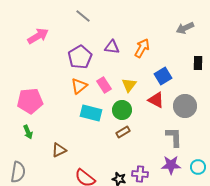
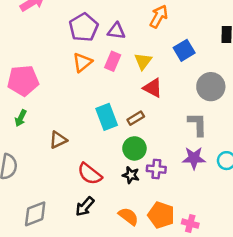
purple triangle: (112, 47) -> (116, 31), moved
pink rectangle: (104, 85) -> (113, 61), turned 56
red triangle: (156, 100) -> (153, 88), moved
green circle: (122, 110) -> (134, 148), moved
cyan rectangle: (91, 113) -> (107, 117), moved, turned 55
green arrow: (28, 132) -> (21, 118), turned 48

